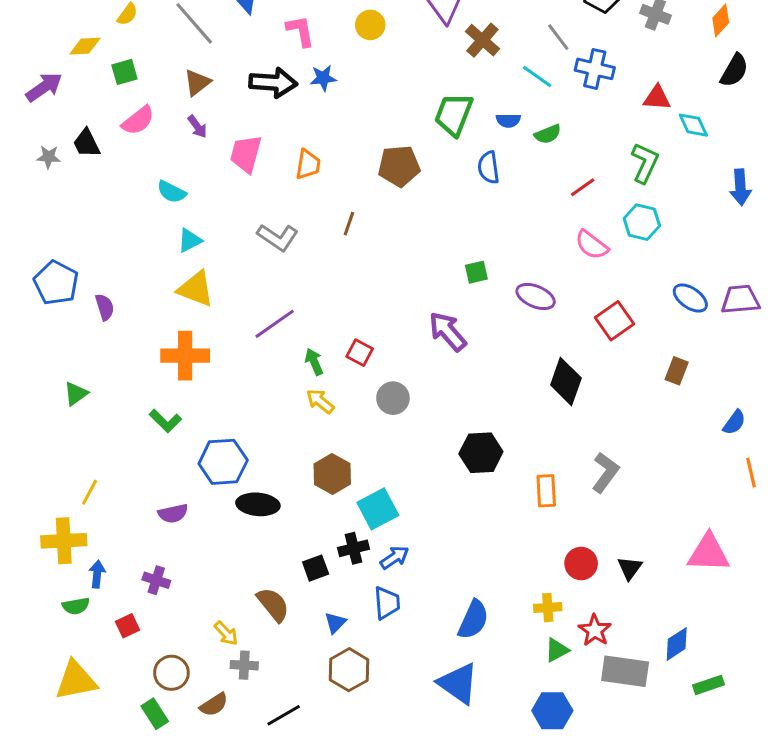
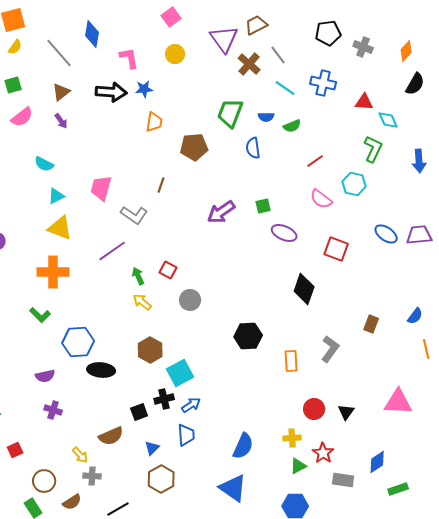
gray line: (558, 37) -> (278, 55), moved
pink trapezoid: (246, 154) -> (101, 188), moved
green L-shape: (645, 163) -> (373, 149), moved
orange trapezoid: (308, 164) -> (154, 122), moved
gray L-shape: (278, 237) -> (134, 215), moved
green square: (476, 272) -> (263, 206), moved
red square: (614, 321) -> (336, 249), turned -35
purple arrow: (448, 331) -> (221, 212), moved, turned -84
brown rectangle: (677, 371) -> (371, 324), moved
purple cross: (156, 580) -> (53, 410), moved
brown semicircle: (273, 604) -> (111, 436), turned 105
gray rectangle: (625, 671) -> (343, 480), size x0.7

